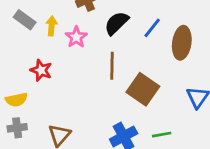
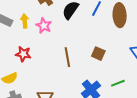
brown line: (112, 66) -> (67, 57), moved
brown square: (143, 89) -> (98, 54), size x0.6

